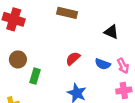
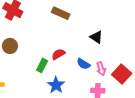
green rectangle: (35, 76) -> (42, 65), moved

